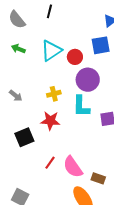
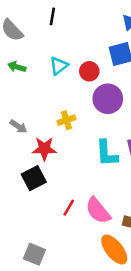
cyan triangle: (51, 51) -> (59, 66), size x0.7
cyan L-shape: (81, 106) -> (107, 153), moved
red star: (50, 121) -> (44, 149), moved

